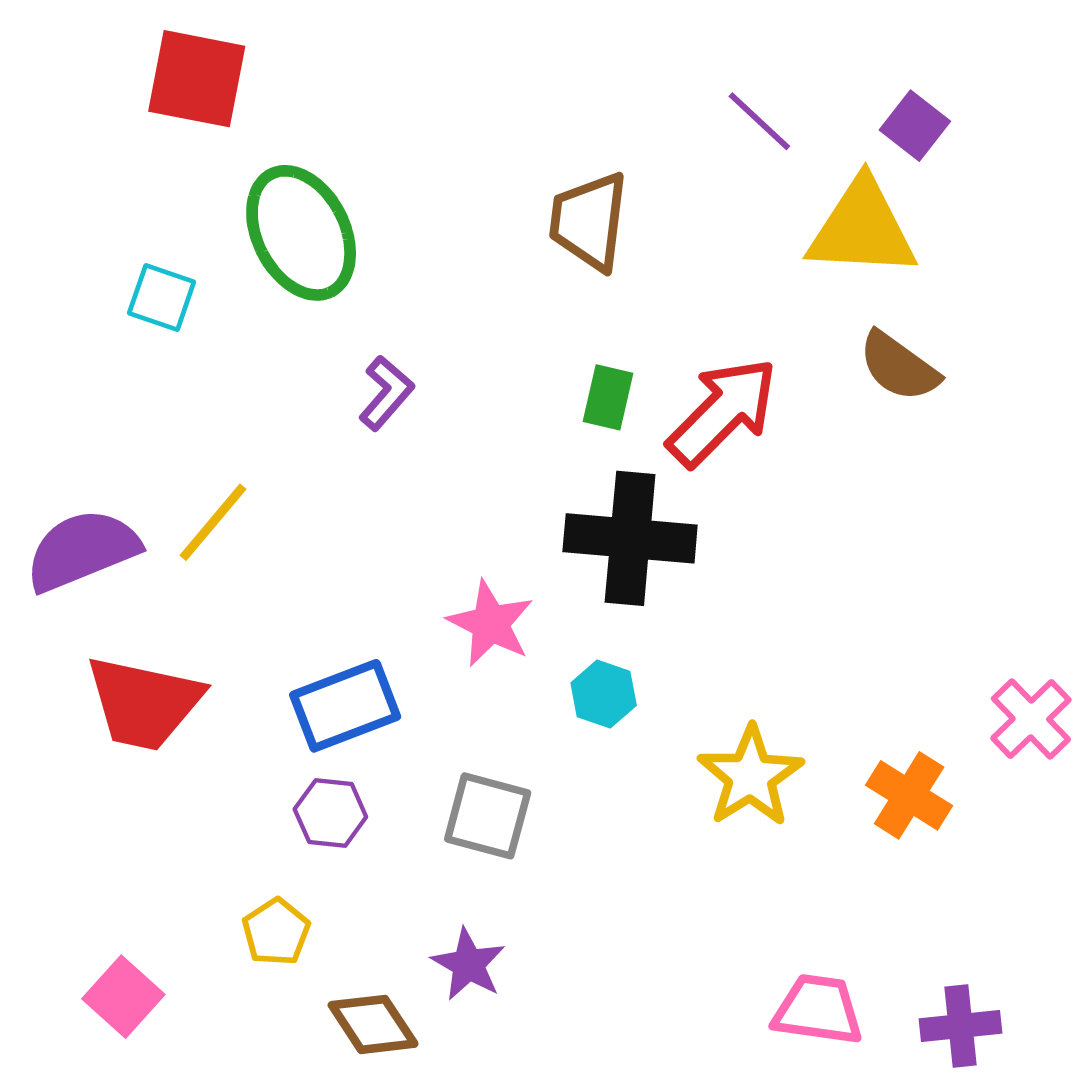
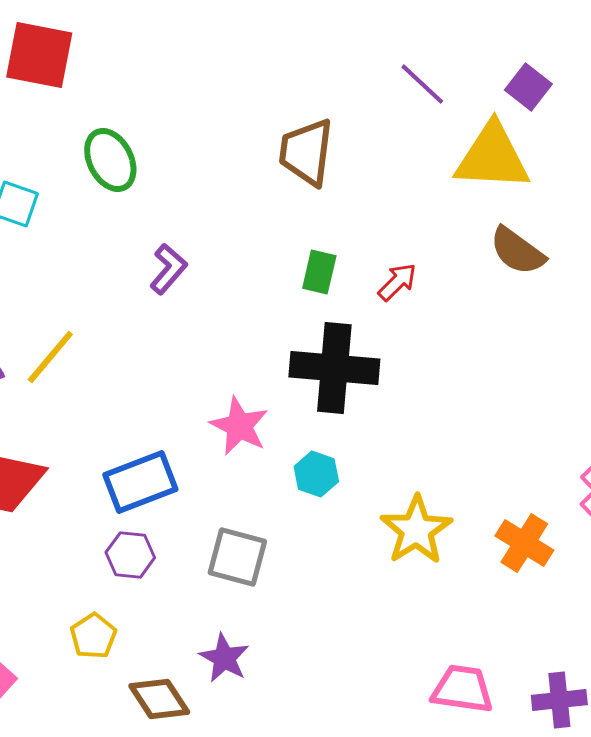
green ellipse: (301, 233) -> (110, 160), size x0.7
red arrow: (723, 412) -> (397, 282), size x0.5

